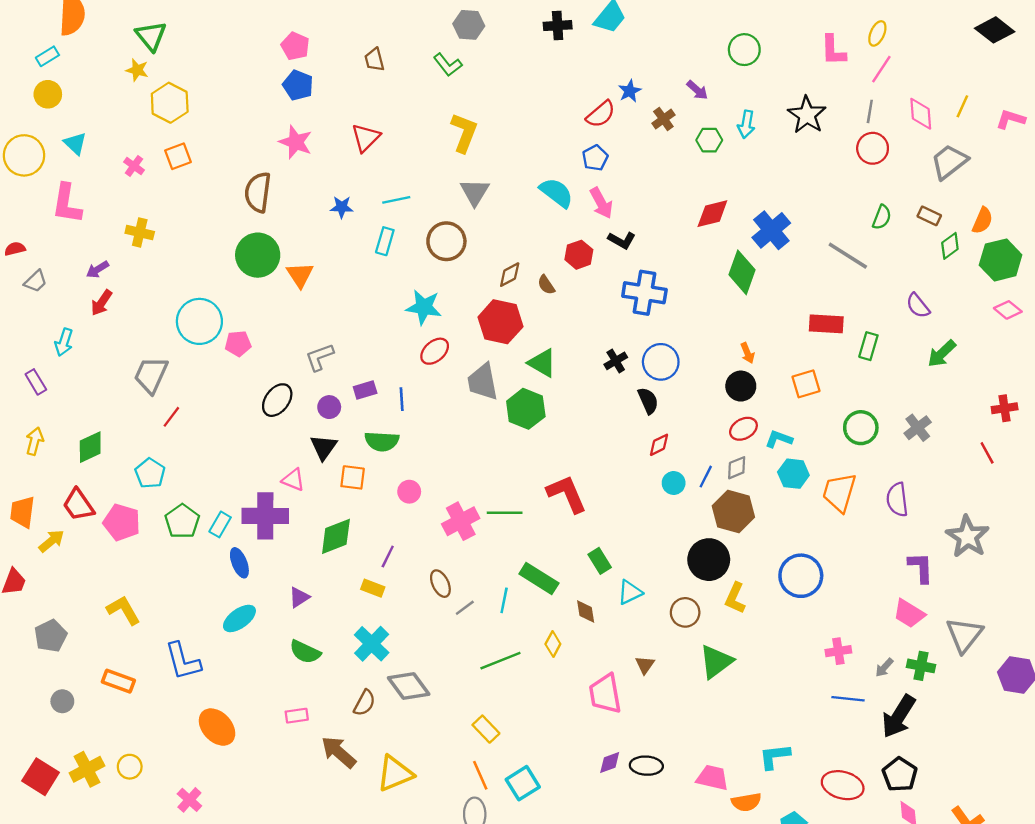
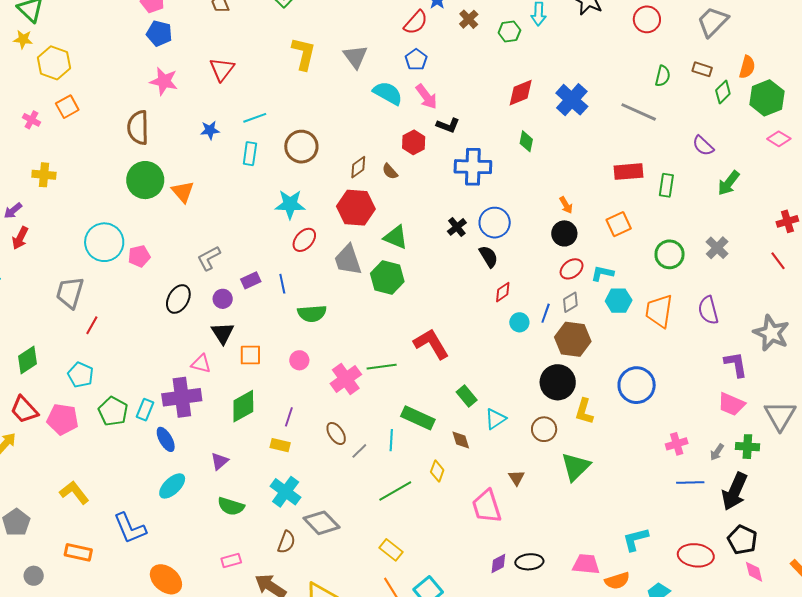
gray triangle: (475, 192) -> (355, 57), moved
green diamond: (742, 272) -> (526, 141), moved, size x0.6
green semicircle: (382, 441) -> (312, 313), moved

